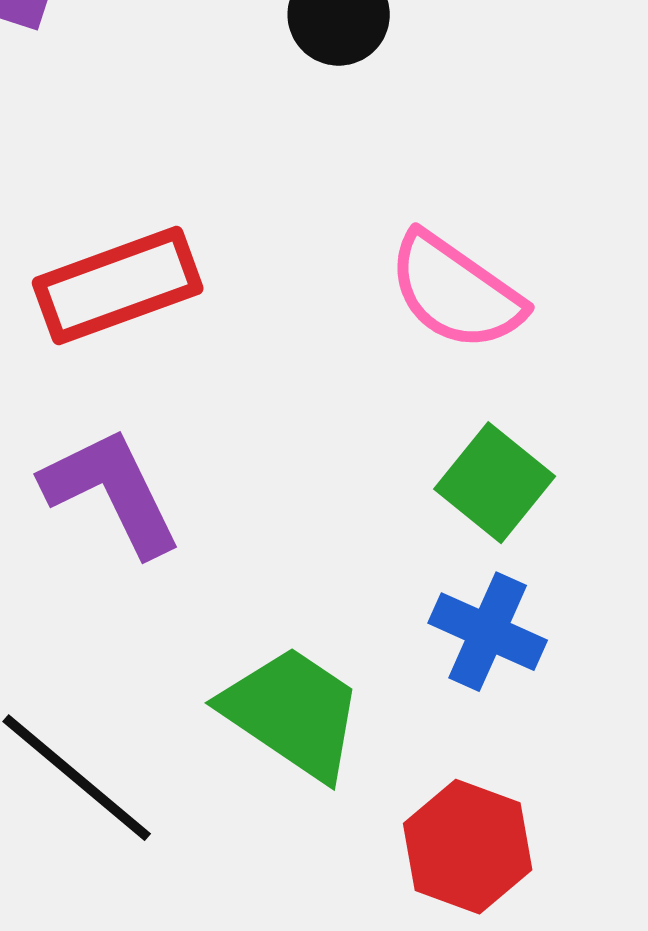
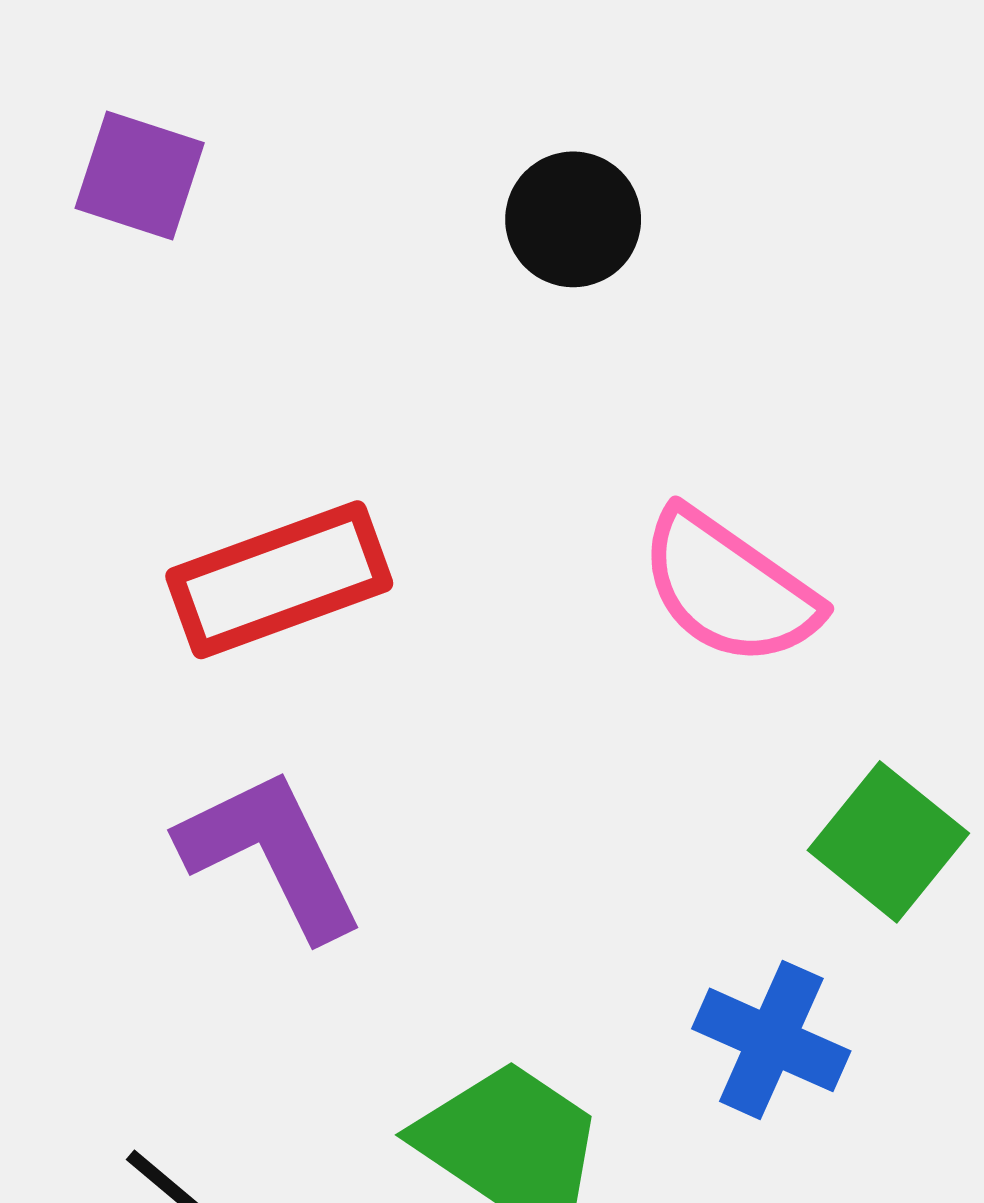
green square: (495, 483) -> (888, 842), moved

